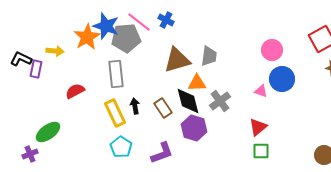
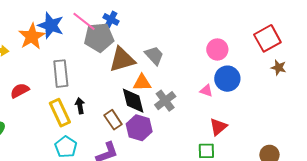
gray pentagon: (126, 38) -> (99, 37), moved
gray trapezoid: (209, 56) -> (154, 56), turned -50
brown rectangle: (163, 108) -> (113, 120), moved
red triangle: (258, 127) -> (218, 127), moved

